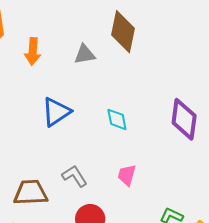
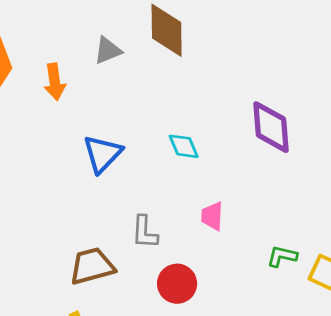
gray triangle: (85, 54) -> (108, 50), moved
gray L-shape: (75, 176) -> (145, 232), turned -132

